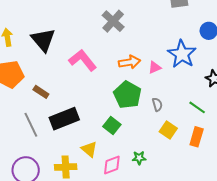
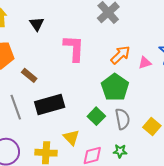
black triangle: (43, 40) -> (37, 24), size x0.6
pink L-shape: (83, 60) -> (74, 48), turned 36
orange arrow: (130, 62) -> (120, 55), turned -40
gray semicircle: (157, 104) -> (122, 119), moved, size x1.5

